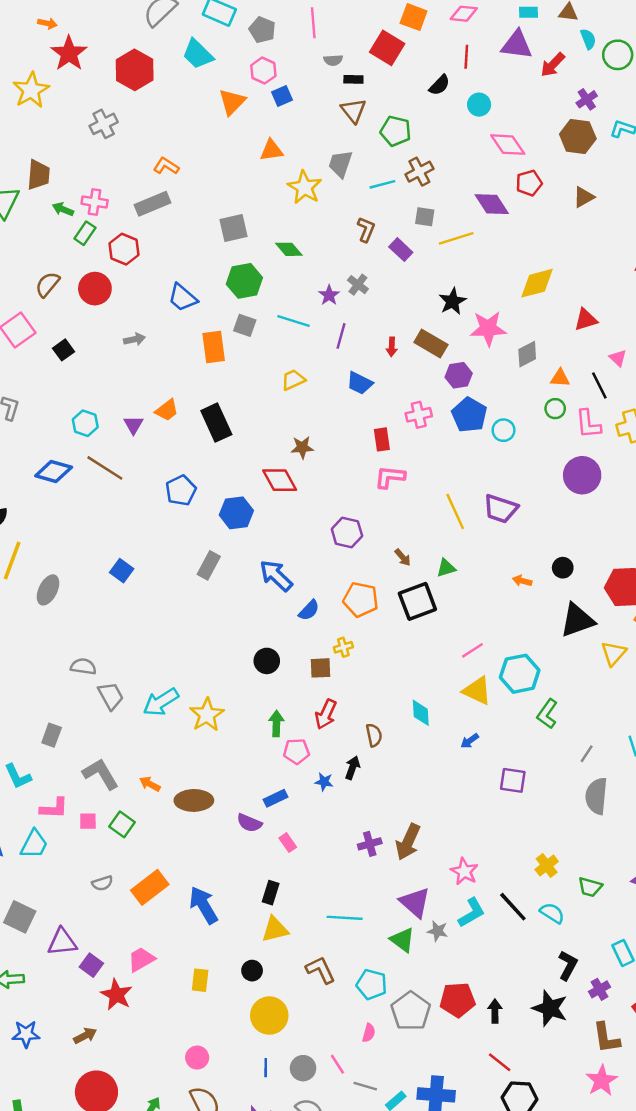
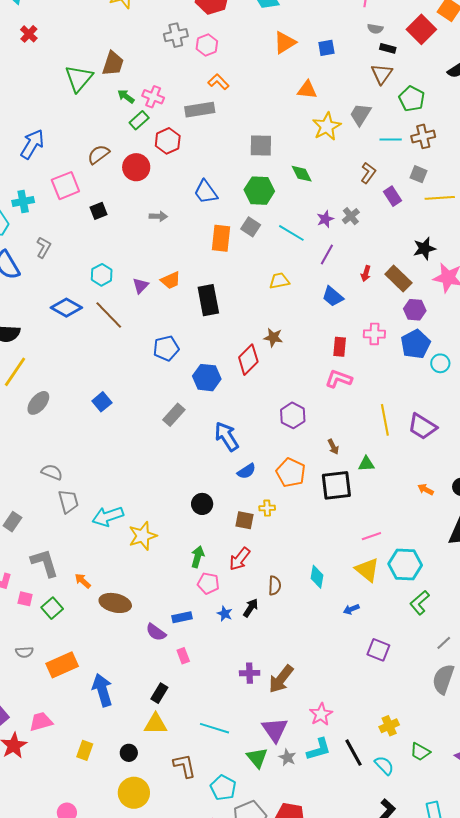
pink hexagon: (263, 71) -> (207, 45), moved
red diamond: (280, 480) -> (248, 360), turned 60

